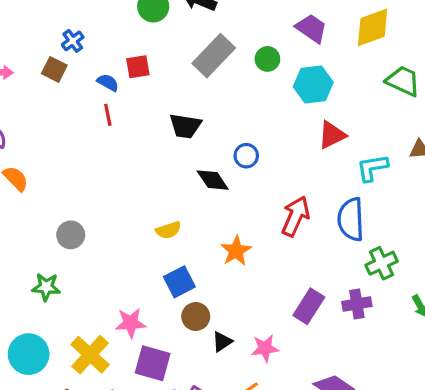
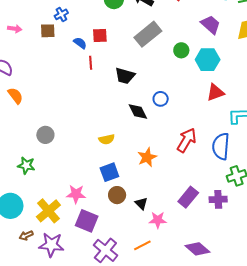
green circle: (267, 59) -> (181, 50), moved
brown square: (54, 69) -> (48, 31), turned -35
red line: (108, 115) -> (91, 63), moved
black triangle: (222, 342) -> (141, 203), moved, turned -48

